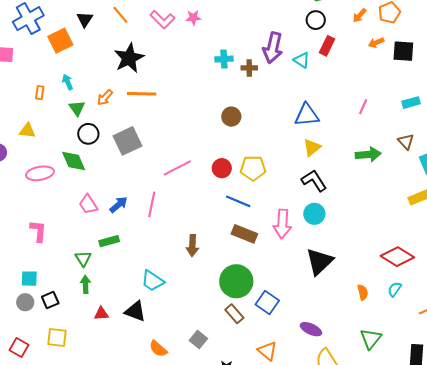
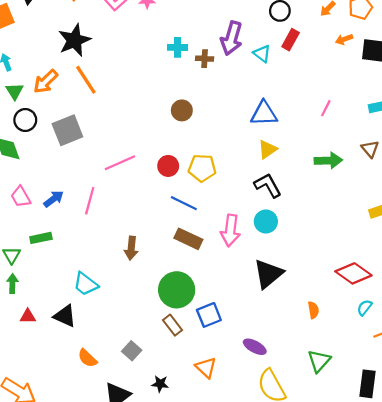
orange line: (142, 94) -> (86, 80), turned 52
orange arrow: (105, 97) -> (46, 81), size x1.4
cyan semicircle: (395, 289) -> (365, 308), moved
blue square: (267, 302) -> (209, 315), turned 30

